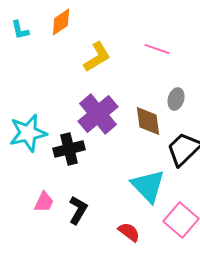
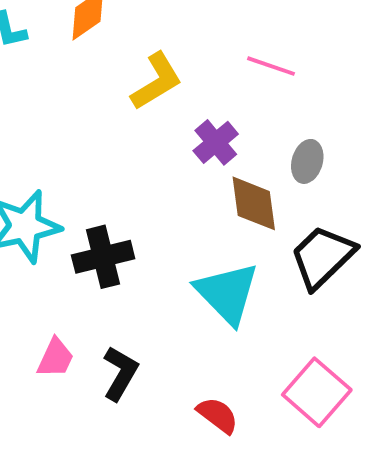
purple cross: (98, 114) -> (216, 142), moved, size x0.6
cyan triangle: (148, 186) -> (227, 293), moved

